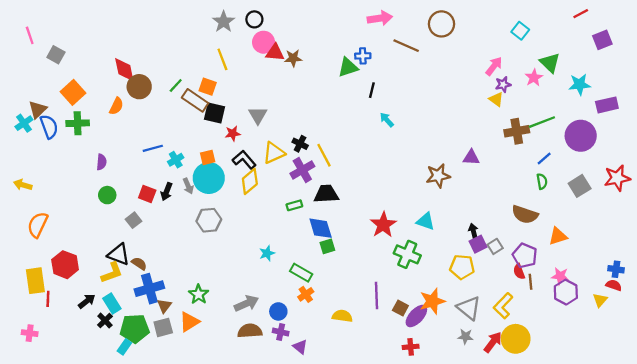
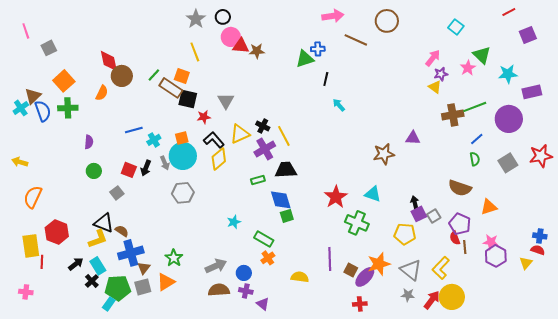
gray square: (56, 55) -> (49, 48), turned 35

